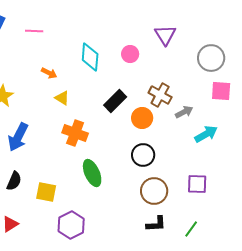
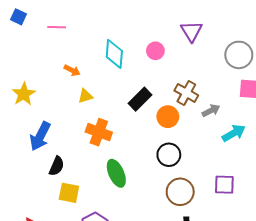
yellow triangle: (62, 98) -> (85, 96), turned -49
black semicircle: (14, 181) -> (57, 166), moved

